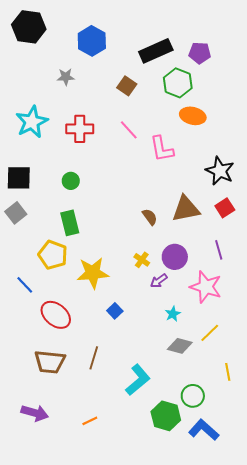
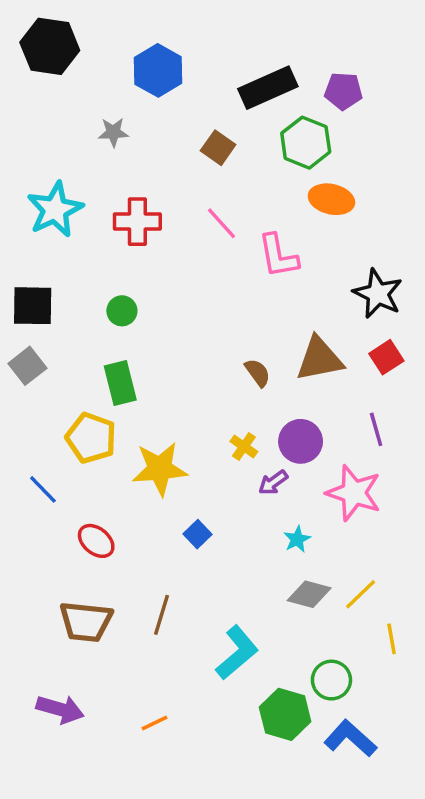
red ellipse: (56, 315) -> (96, 541), size x0.7
yellow line: (210, 333) -> (361, 594), moved

